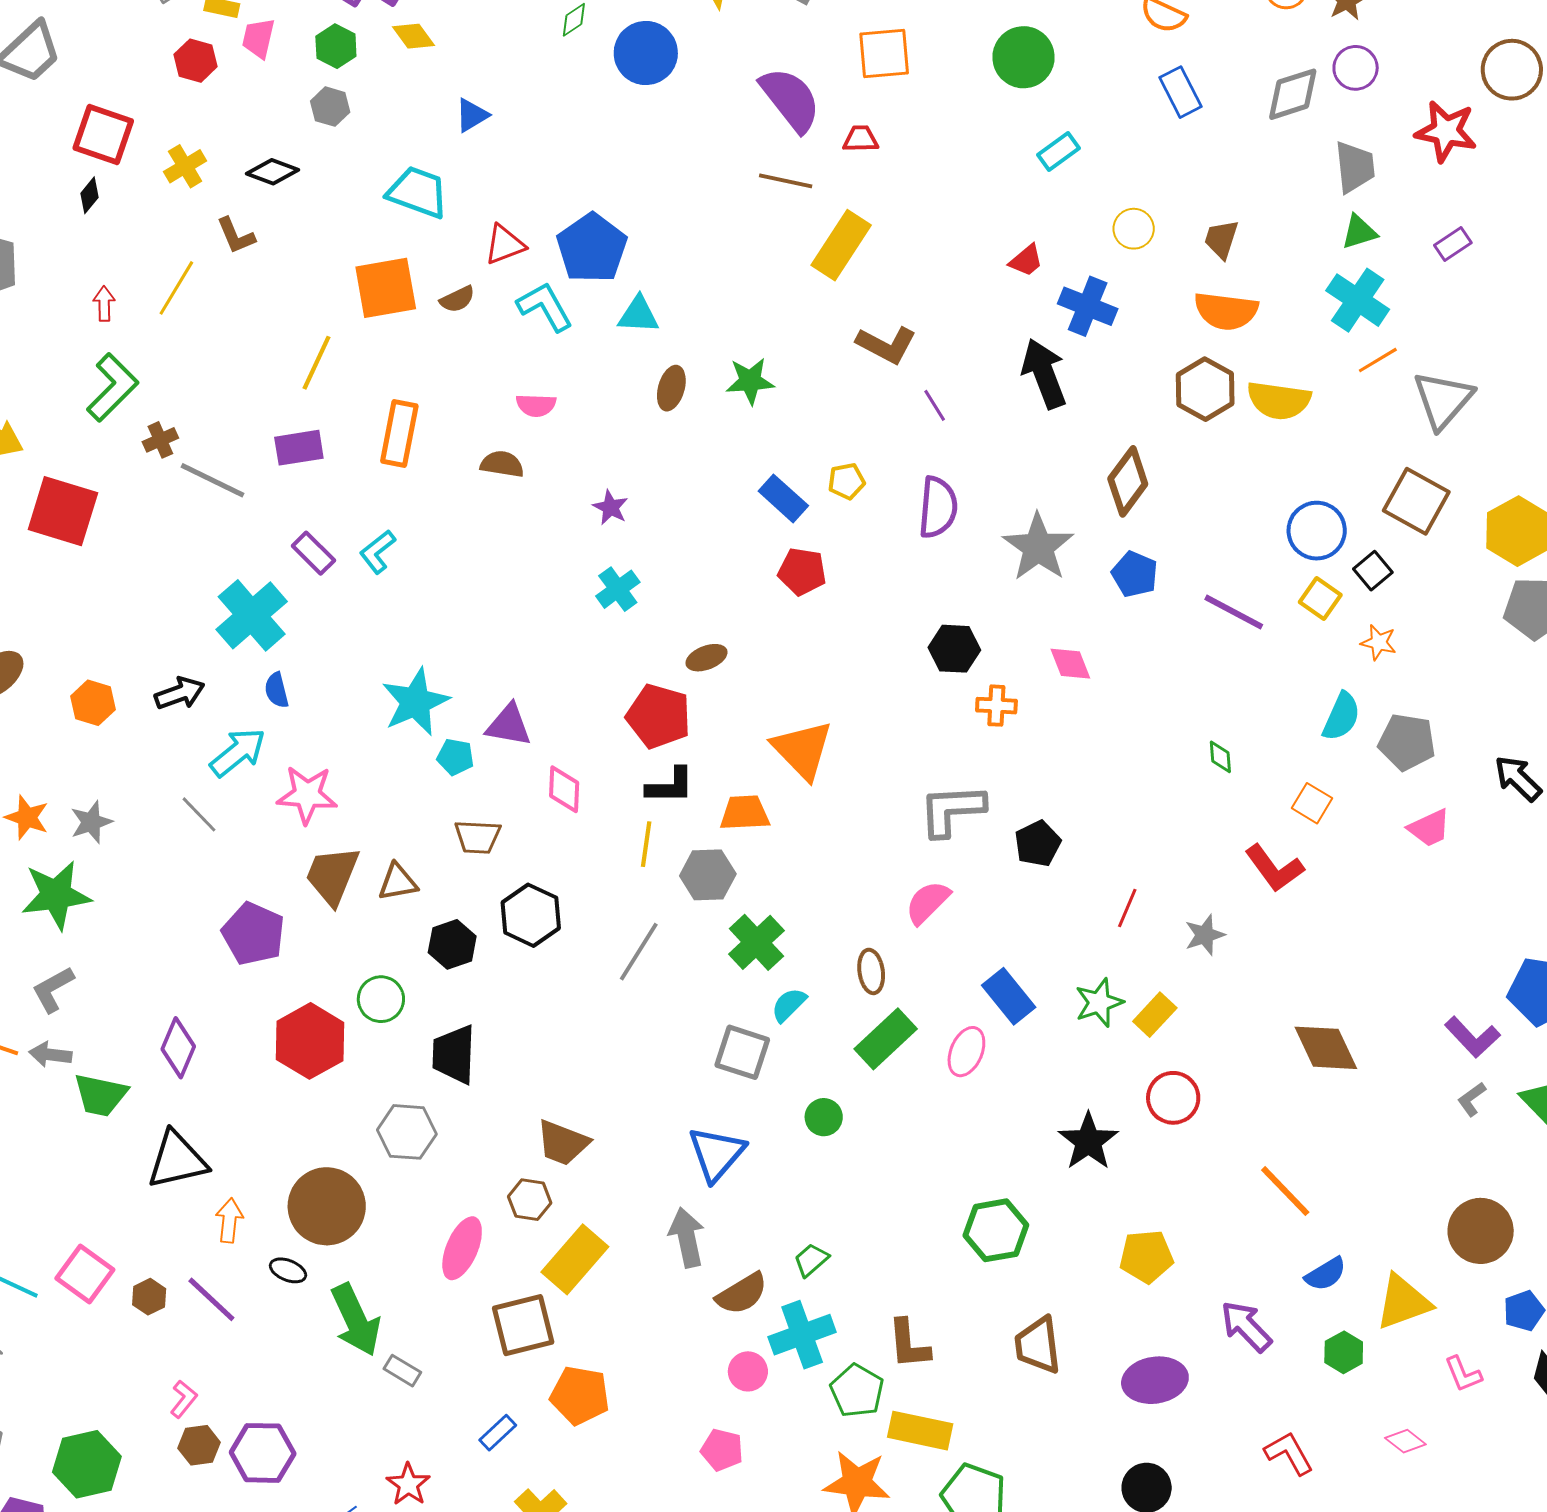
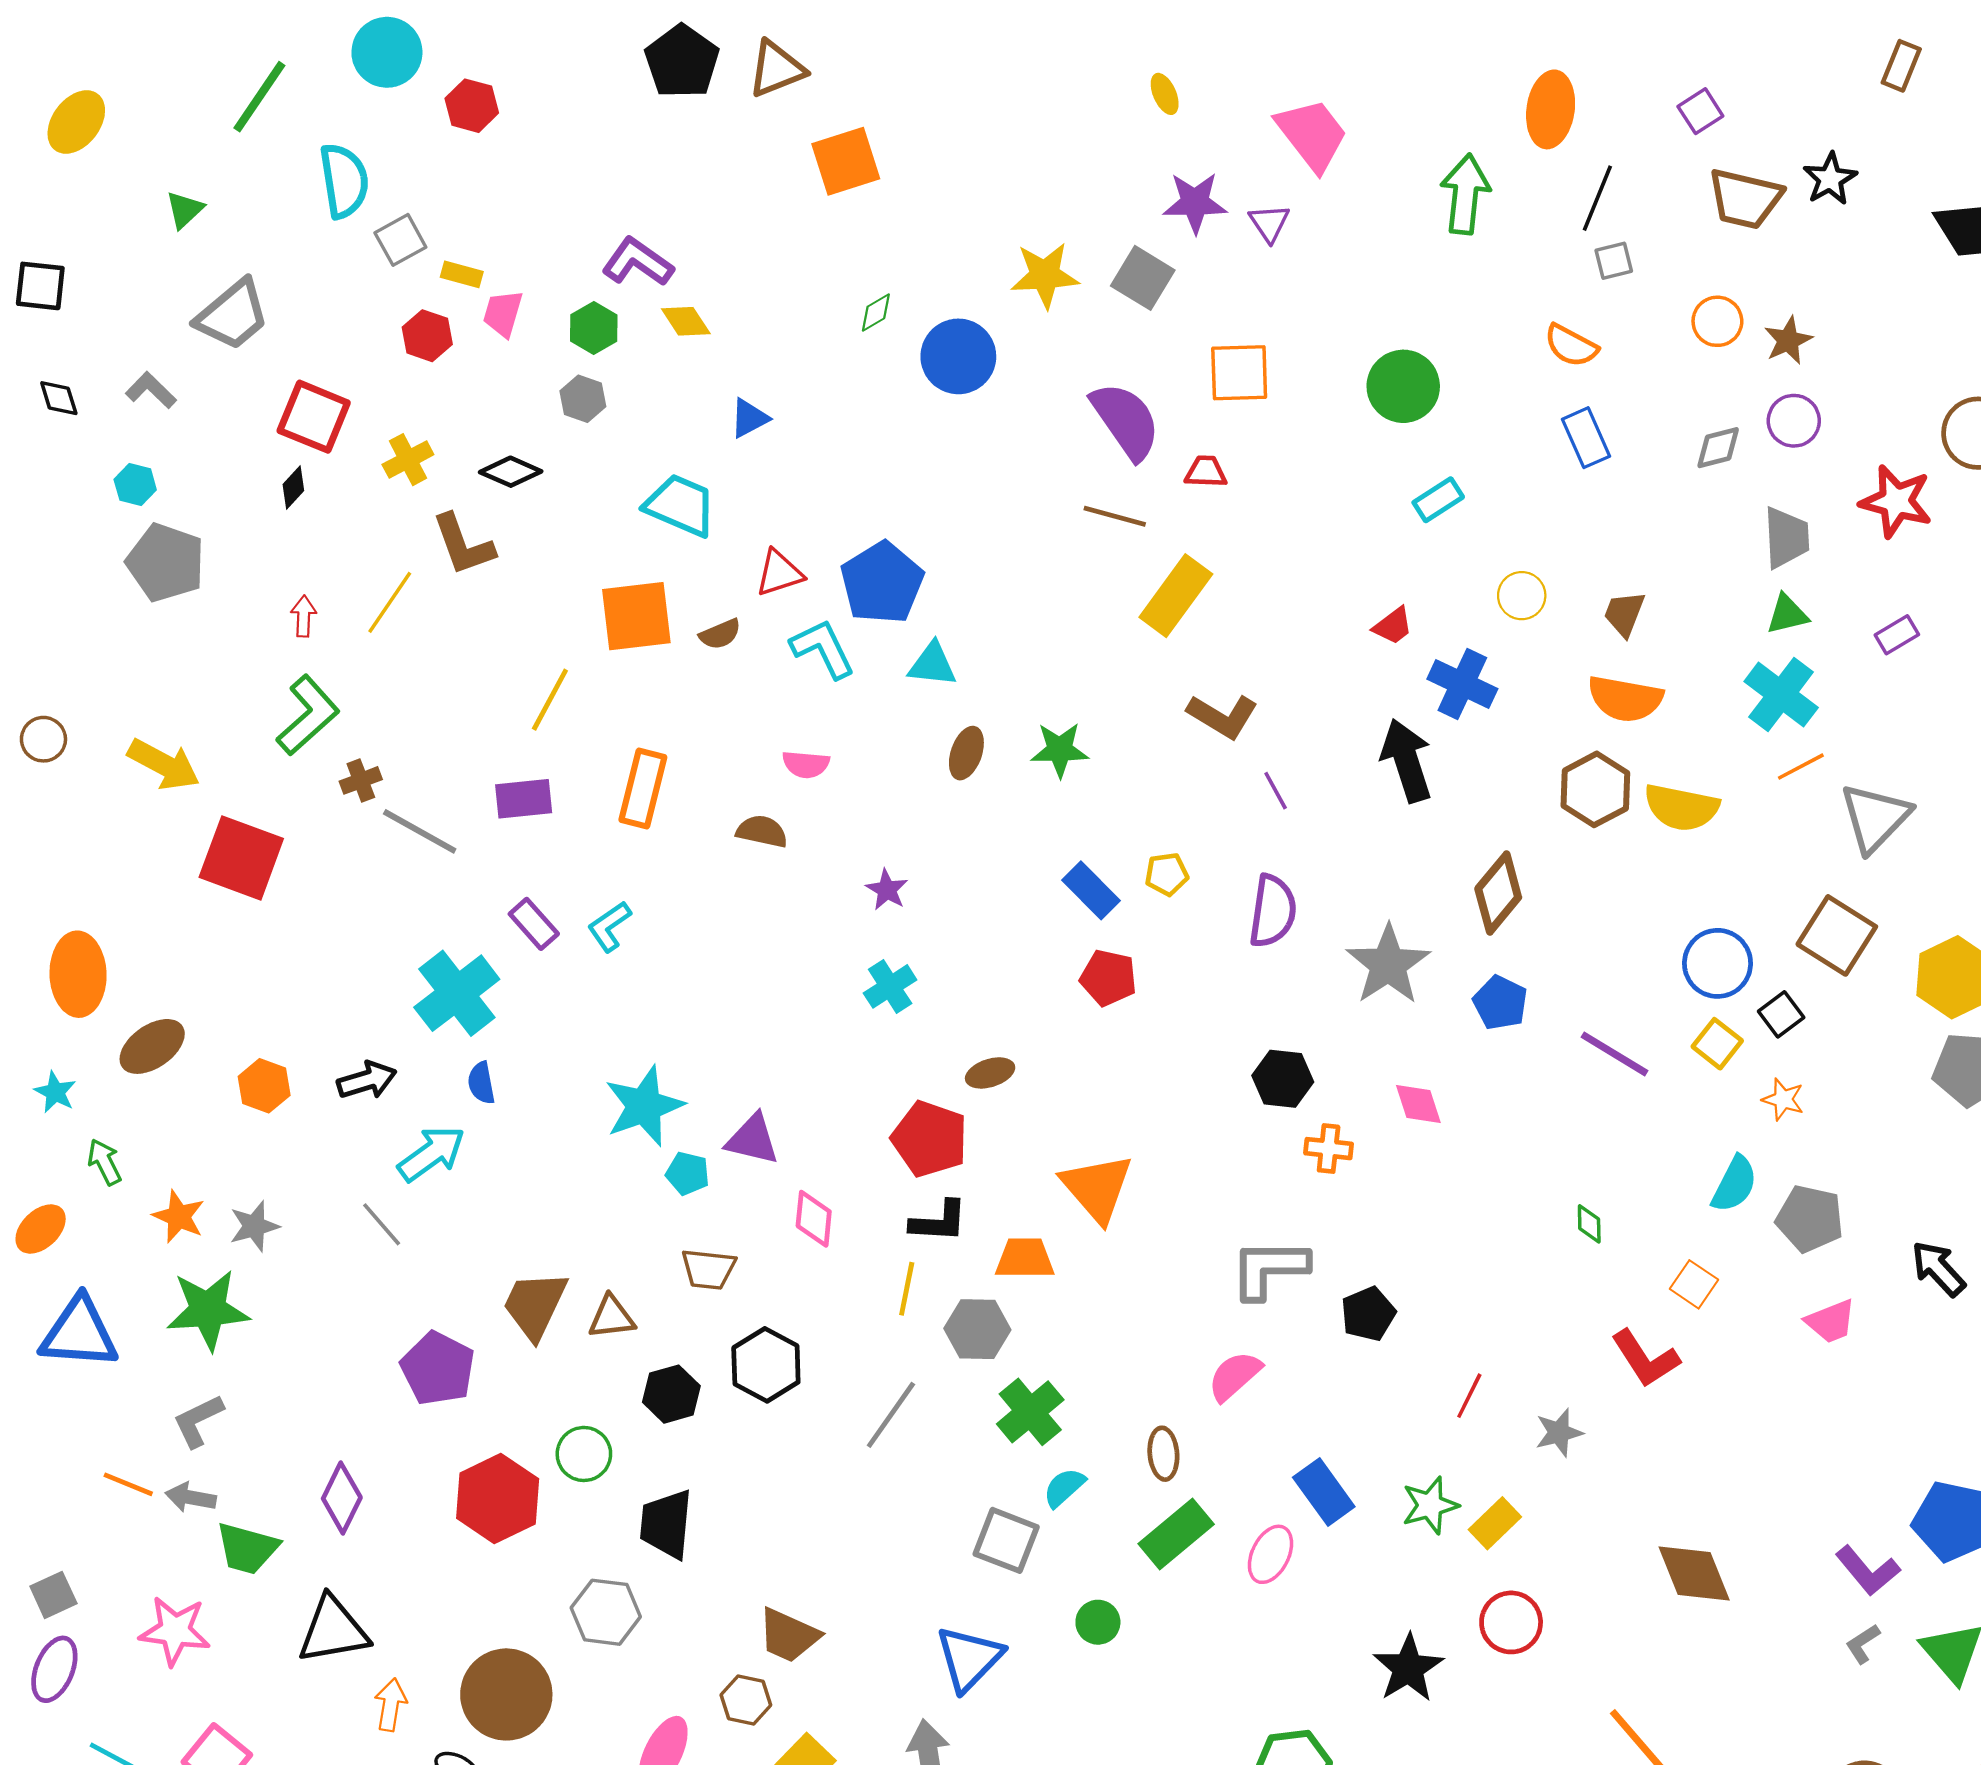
gray diamond: (1293, 94) -> (1718, 448), size x0.7
brown L-shape: (236, 236) -> (463, 545), size x1.4
pink star: (307, 795) -> (175, 1631), moved

